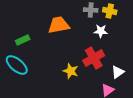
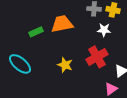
green rectangle: (23, 40) -> (36, 32), moved
yellow star: (71, 71) -> (65, 65), moved

